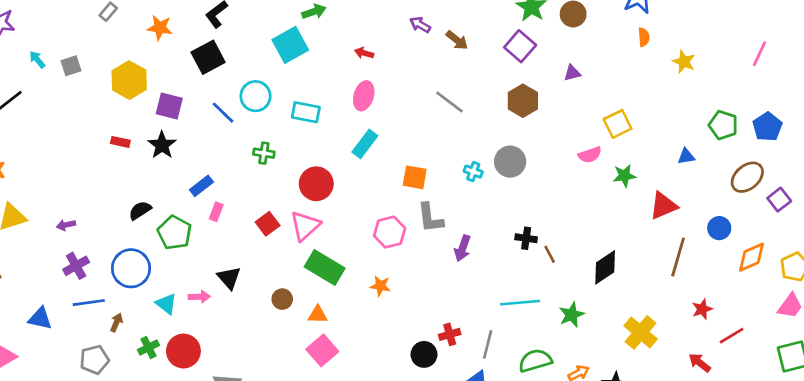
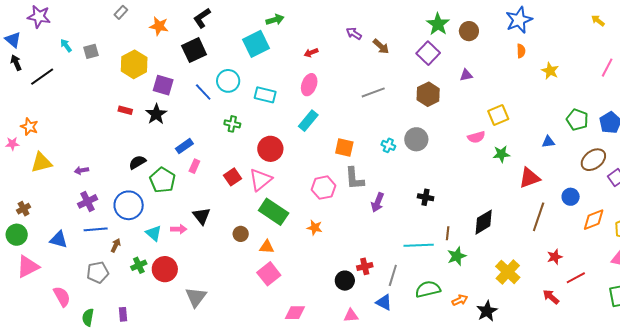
red arrow: (364, 53) -> (311, 53), turned -40
gray line: (450, 102) -> (373, 92), turned -60
brown line: (550, 254) -> (448, 233), moved, turned 32

